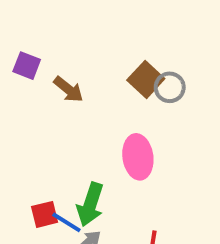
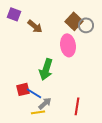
pink ellipse: (138, 157) -> (68, 45), moved
green arrow: (90, 204) -> (46, 69), moved

